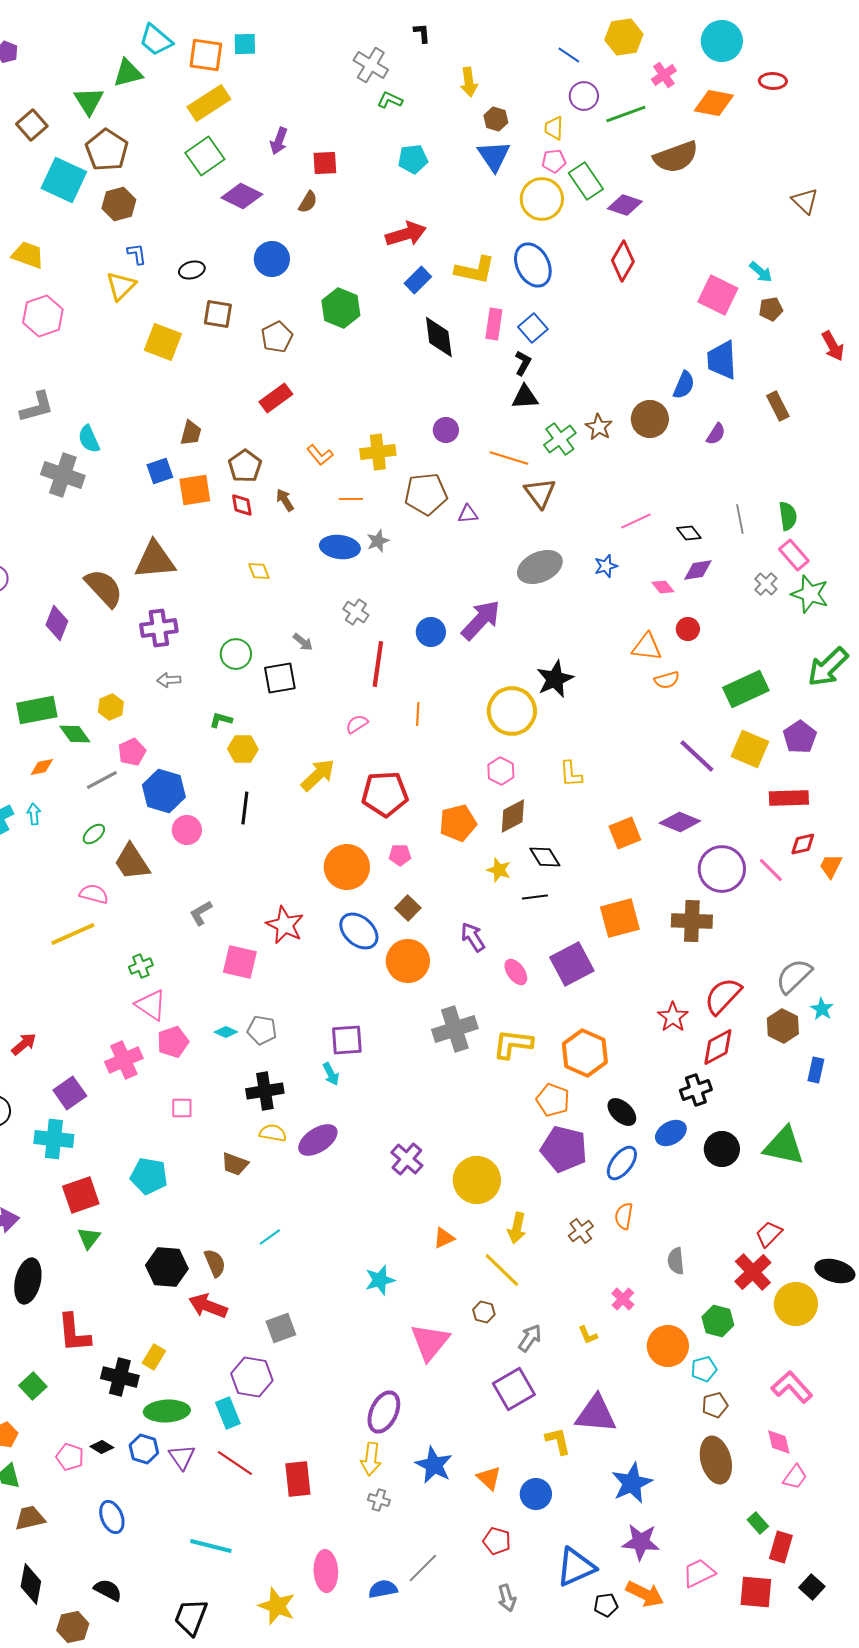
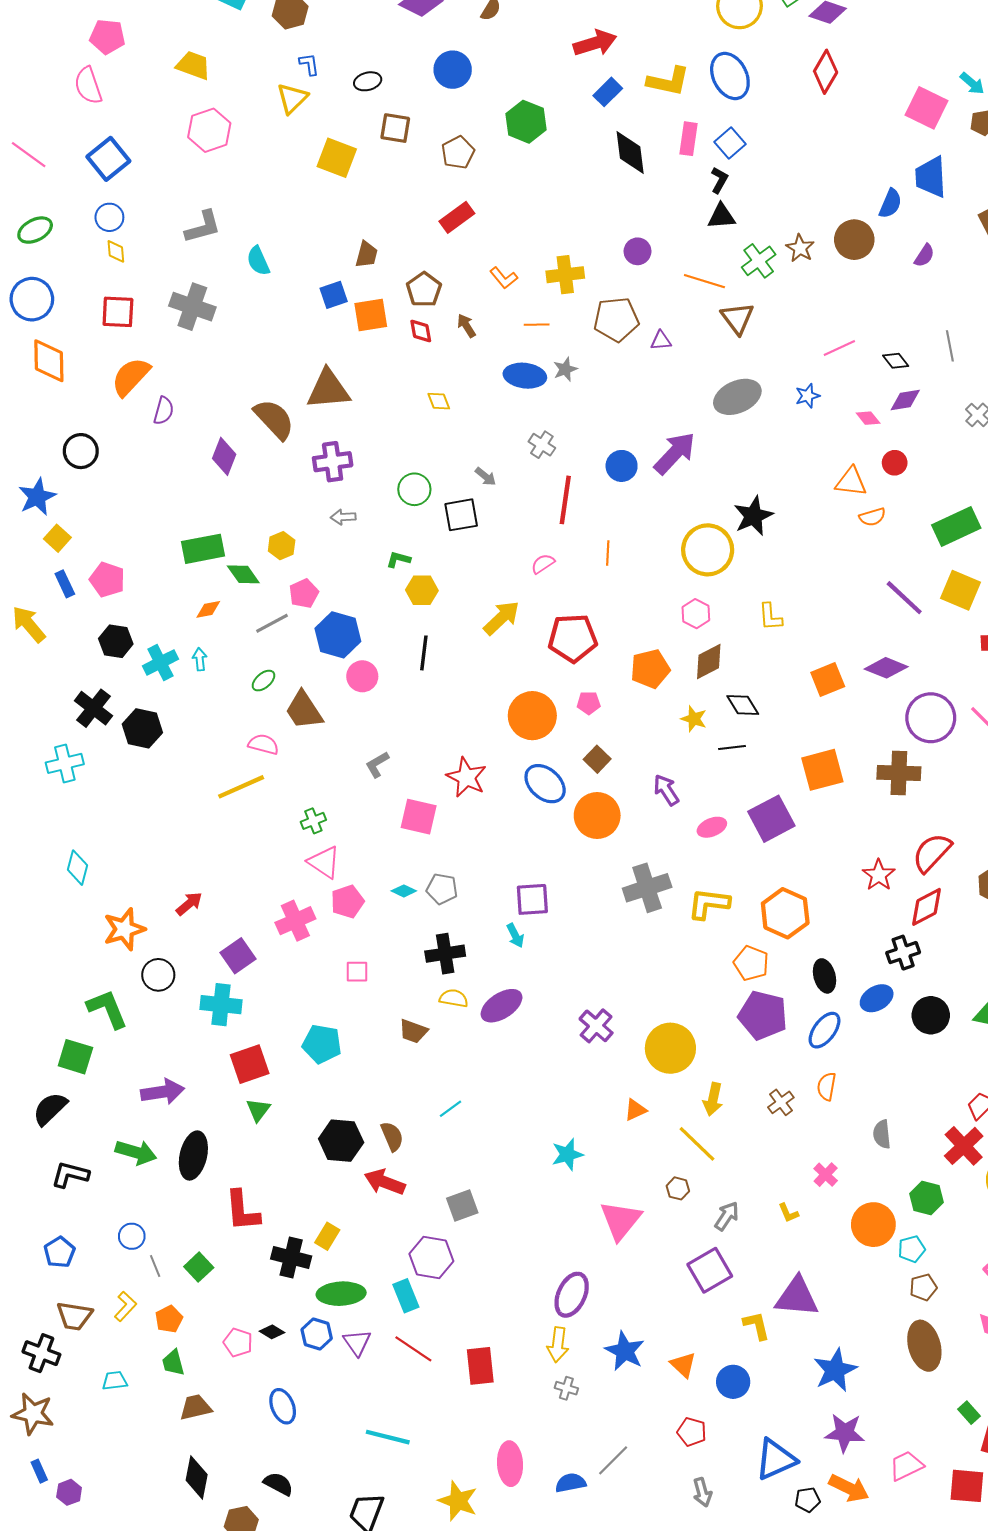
gray cross: (63, 475) -> (192, 307), moved
pink ellipse: (516, 972) -> (712, 827), turned -76
black ellipse: (622, 1112) -> (825, 976), turned 32

